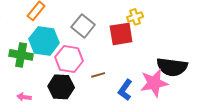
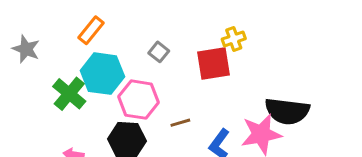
gray square: (83, 26) -> (159, 52), size x0.6
green cross: (21, 55) -> (69, 94), turned 30

